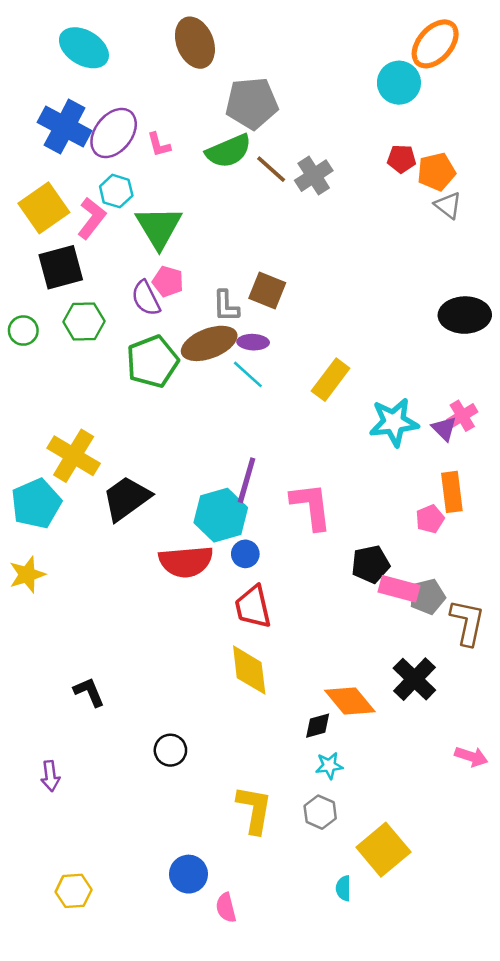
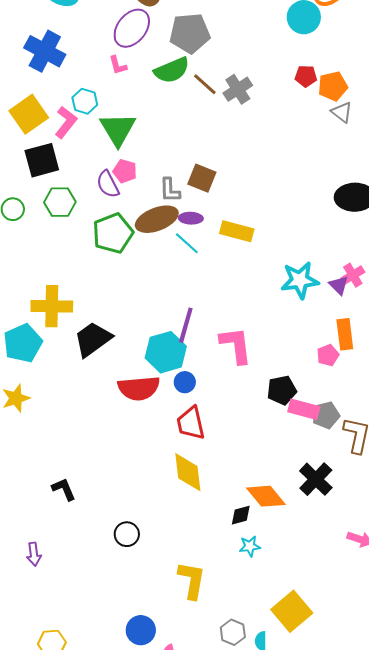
purple ellipse: (114, 133) -> (132, 28), moved
yellow rectangle: (331, 380) -> (237, 231), moved, turned 68
yellow cross: (74, 456) -> (52, 306), turned -30
gray hexagon: (320, 812) -> (233, 632), moved

